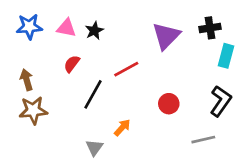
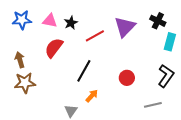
black cross: (210, 28) -> (158, 21), turned 35
red semicircle: (72, 64) -> (54, 48), size x1.5
red line: (126, 69) -> (95, 36), moved
black line: (93, 94) -> (84, 71), moved

